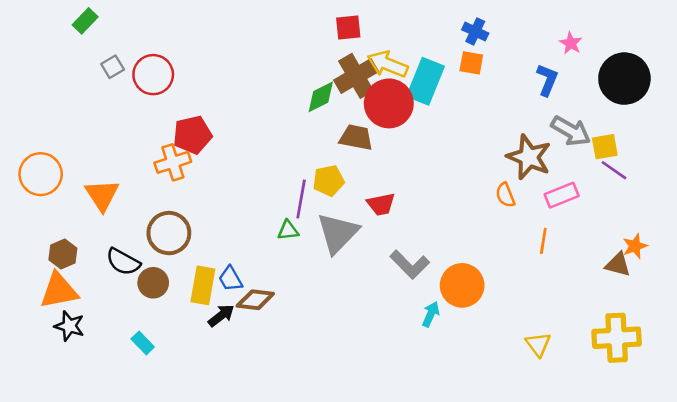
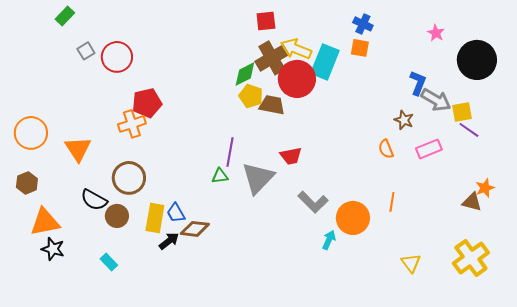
blue L-shape: (547, 80) -> (418, 83), moved
brown star: (529, 157) -> (404, 120), size x0.6
yellow pentagon: (329, 181) -> (251, 96), moved, turned 30
orange line: (543, 241) -> (392, 202), moved
brown hexagon: (63, 254) -> (27, 183), moved
yellow cross: (617, 338) -> (471, 258), turned -33

